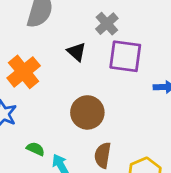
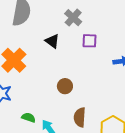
purple square: (125, 56) -> (89, 41), size x0.6
brown circle: (87, 112) -> (65, 86), size x0.6

